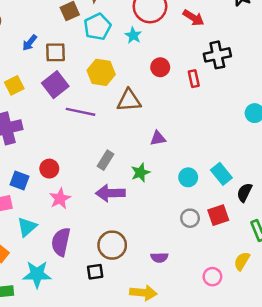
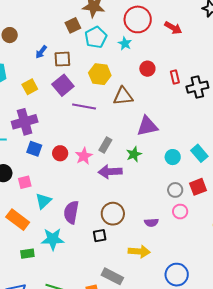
black cross: (217, 55) -> (197, 87), moved
purple triangle: (158, 138) -> (147, 126), size x1.6
blue square: (20, 180) -> (34, 149), moved
pink star: (60, 199) -> (84, 156), moved
pink circle: (212, 277) -> (180, 212), moved

